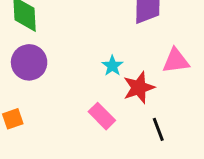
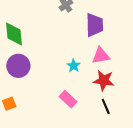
pink triangle: (176, 61) -> (101, 56), moved
red star: (139, 88) -> (104, 80), moved, turned 30

